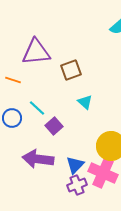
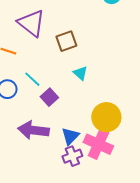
purple triangle: (36, 52) -> (31, 23), turned 44

